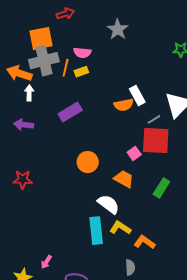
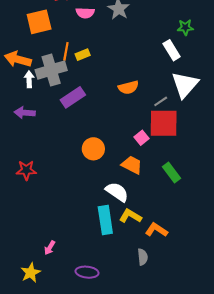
pink semicircle: (82, 53) -> (85, 13), moved
gray cross: (44, 61) -> (51, 70), moved
white rectangle: (137, 96) -> (172, 50), moved
green rectangle: (161, 188) -> (172, 172), turned -66
pink arrow: (46, 262) -> (50, 248), moved

